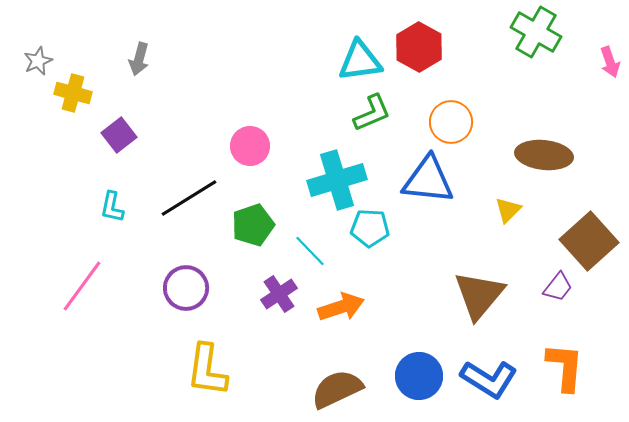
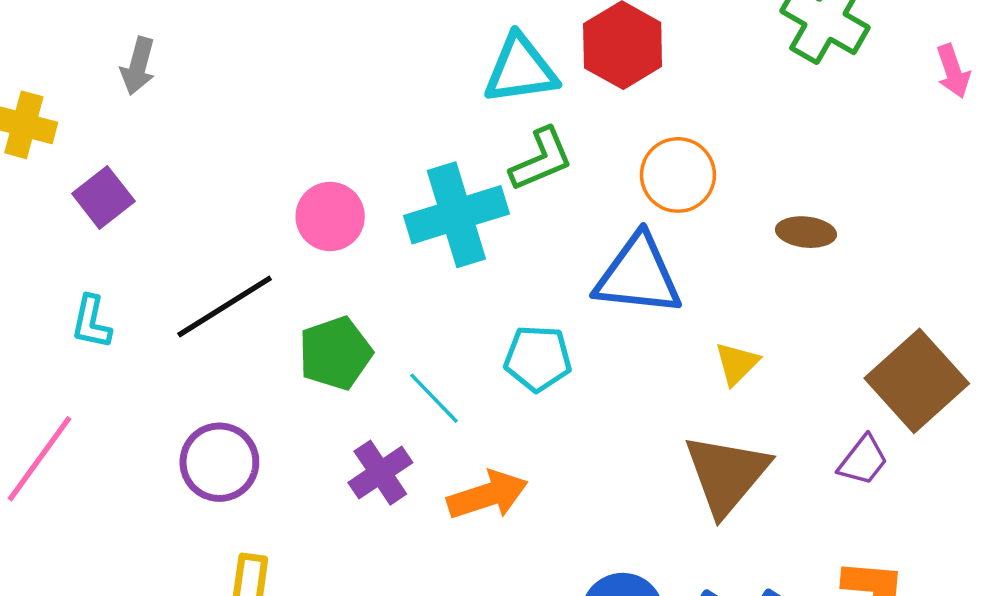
brown ellipse: (544, 155) -> (806, 232), moved, size x0.6
cyan cross: (337, 180) -> (456, 215), moved
yellow triangle: (508, 210) -> (737, 364), moved

